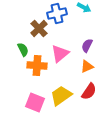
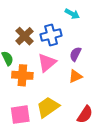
blue cross: (57, 14) -> (51, 35), moved
red semicircle: (89, 92) -> (85, 115), moved
pink square: (35, 102) -> (20, 115), turned -30

